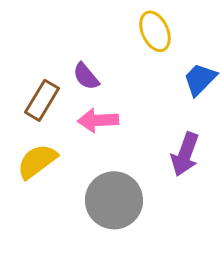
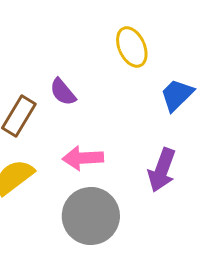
pink arrow: (98, 120) -> (83, 158), moved

